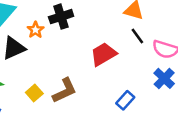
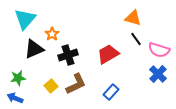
black cross: (61, 17) -> (68, 55), moved
blue rectangle: (125, 100) -> (111, 92), moved

